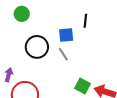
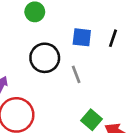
blue square: (66, 35) -> (82, 37), moved

